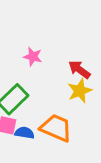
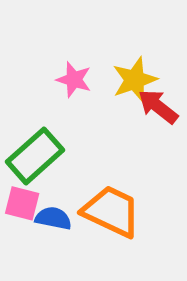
yellow star: (80, 91) -> (135, 80), moved

